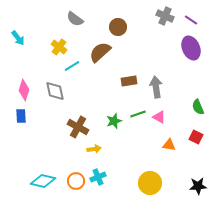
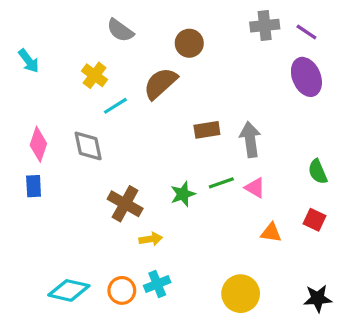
gray cross: (165, 16) -> (265, 26), turned -30

